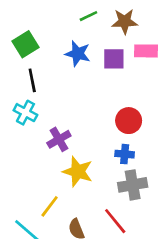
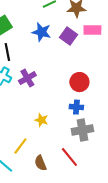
purple square: (114, 59) -> (68, 36), turned 36
purple cross: (59, 139) -> (27, 78), moved
yellow star: (78, 171) -> (41, 120), size x0.6

